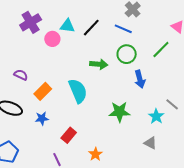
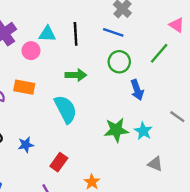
black line: (91, 28) -> (76, 34), turned -42
green arrow: (99, 64) -> (76, 75), moved
orange rectangle: (43, 91) -> (24, 87), moved, turned 60
cyan star: (156, 116) -> (143, 131), moved

